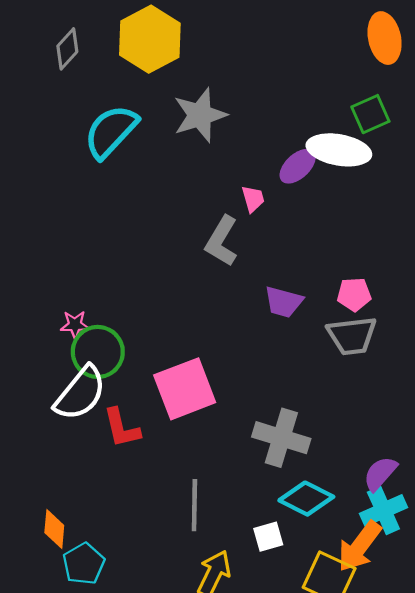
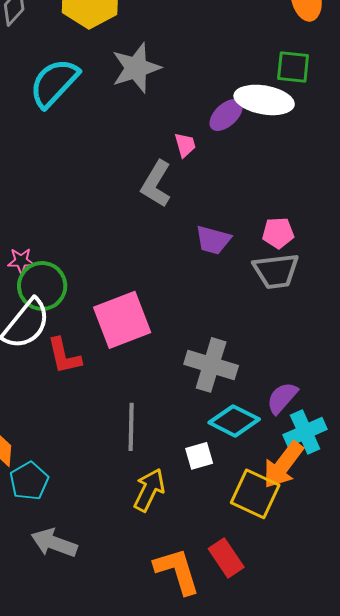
green square: (370, 114) -> (293, 67), turned 30
purple semicircle: (380, 474) -> (282, 398), moved

